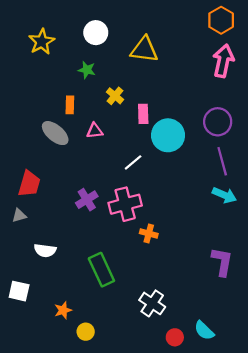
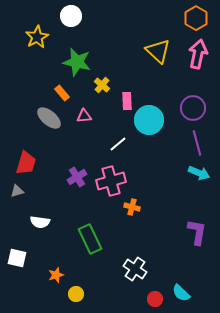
white circle: (96, 33) -> (71, 16), moved
yellow triangle: (144, 50) -> (158, 51), moved, turned 36
green star: (87, 70) -> (77, 62), size x1.8
orange rectangle: (70, 105) -> (62, 93), turned -42

